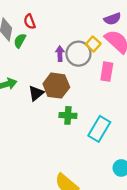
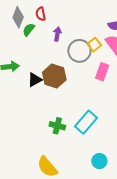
purple arrow: (60, 54) -> (57, 34), moved
green cross: (68, 115) -> (57, 126), moved

